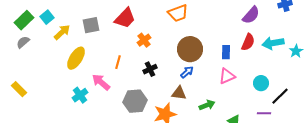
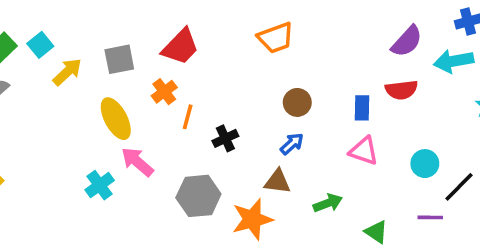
orange cross: (144, 40) -> (164, 92), moved
red semicircle: (248, 42) -> (401, 90), turned 60
cyan arrow: (273, 43) -> (454, 61), moved
brown circle: (190, 49) -> (297, 102), size x0.6
yellow ellipse: (76, 58) -> (116, 119), moved, turned -60
orange line: (118, 62) -> (188, 117), moved
pink triangle: (227, 76) -> (364, 151), turned 42

